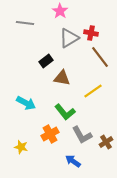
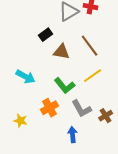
brown line: (100, 57) -> (90, 46), moved
yellow line: (93, 91) -> (93, 76), moved
blue arrow: (73, 161) -> (73, 135), turned 49

